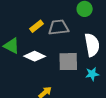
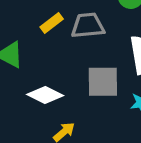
white diamond: (35, 56) -> (45, 95), moved

